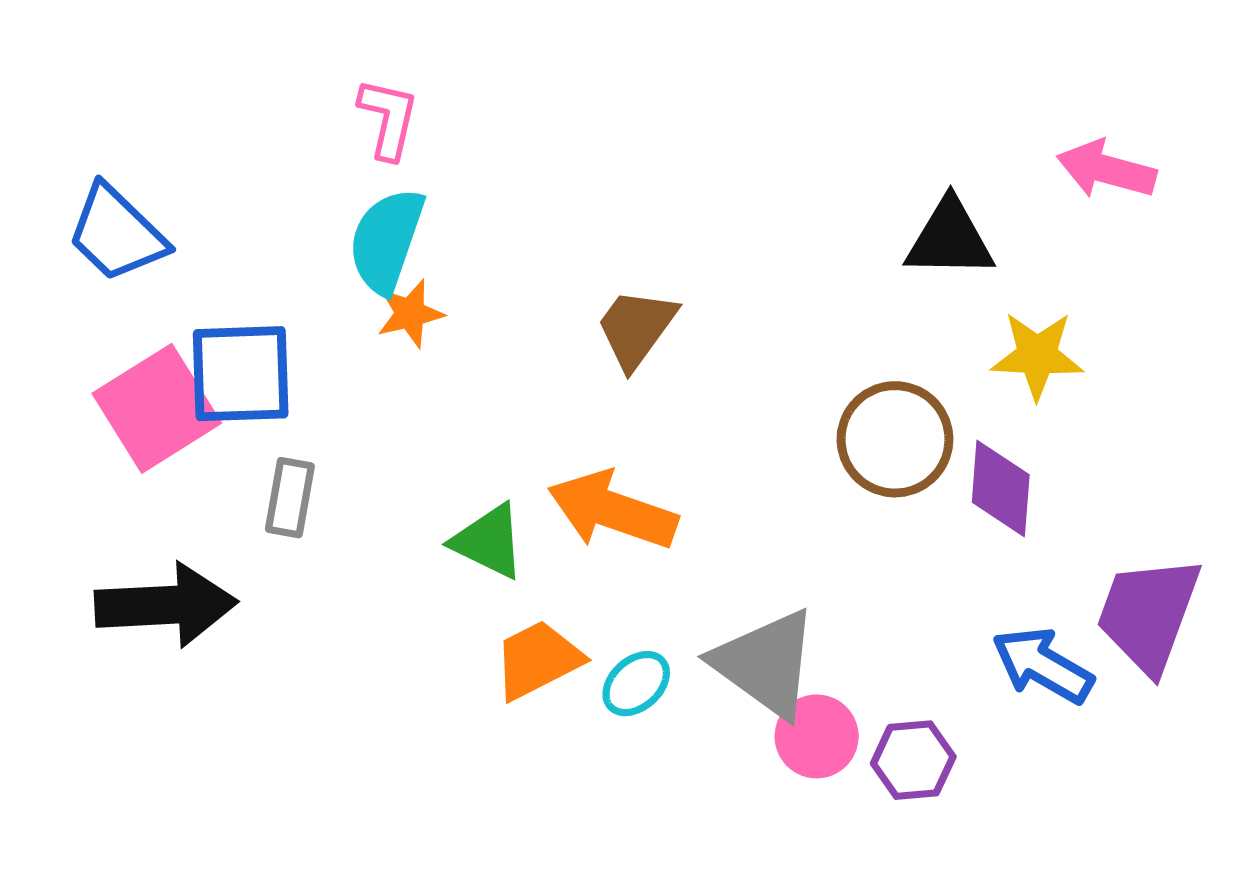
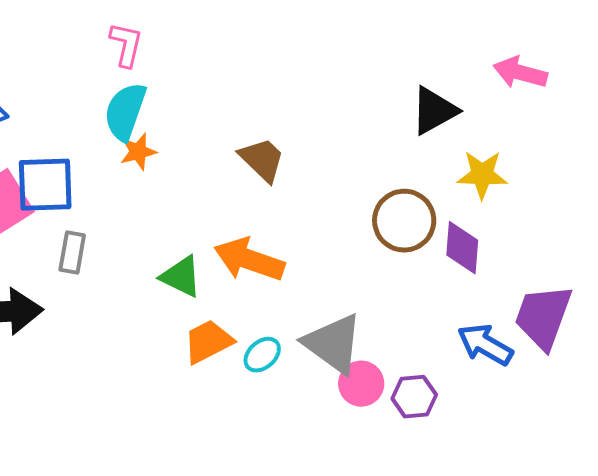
black triangle: (950, 239) -> (434, 111), turned -30
brown trapezoid: (636, 328) -> (262, 160), turned 98

